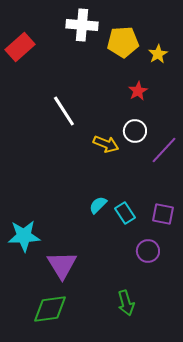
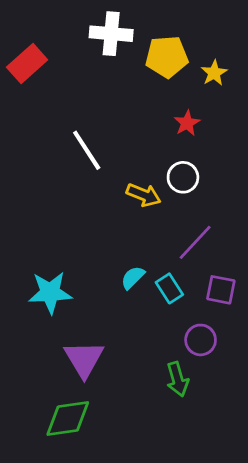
purple line: (164, 150) -> (195, 242), moved
cyan star: (24, 236) -> (50, 292), moved
green arrow: (126, 303) -> (178, 379), moved

